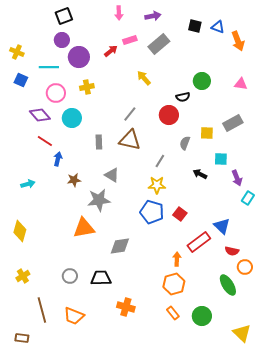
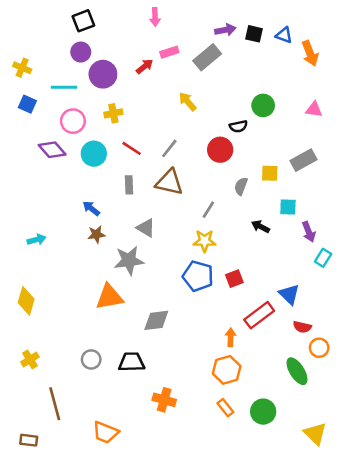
purple arrow: (153, 16) -> (225, 30), moved
red line: (45, 141) -> (132, 148), moved
blue arrow: (58, 159) -> (91, 208), moved, turned -64
red square: (180, 214) -> (234, 279), turned 32
orange trapezoid: (74, 316) -> (106, 432), moved

